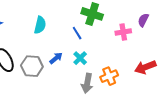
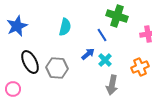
blue arrow: (56, 58) -> (88, 54), moved
orange cross: (109, 76) -> (140, 67), moved

